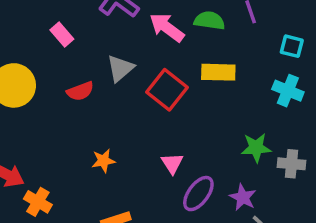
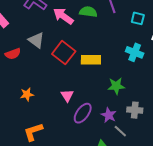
cyan square: (292, 46) -> (138, 18), moved
gray triangle: (120, 68) -> (36, 40), turned -42
yellow rectangle: (218, 72) -> (91, 60), moved
gray cross: (292, 164) -> (135, 110), moved

